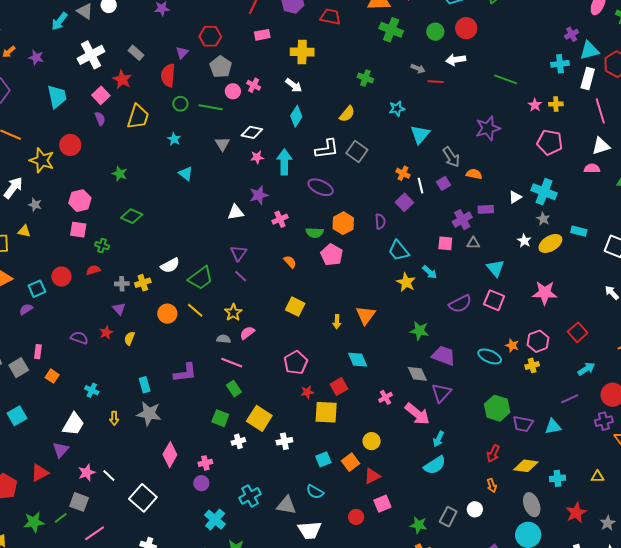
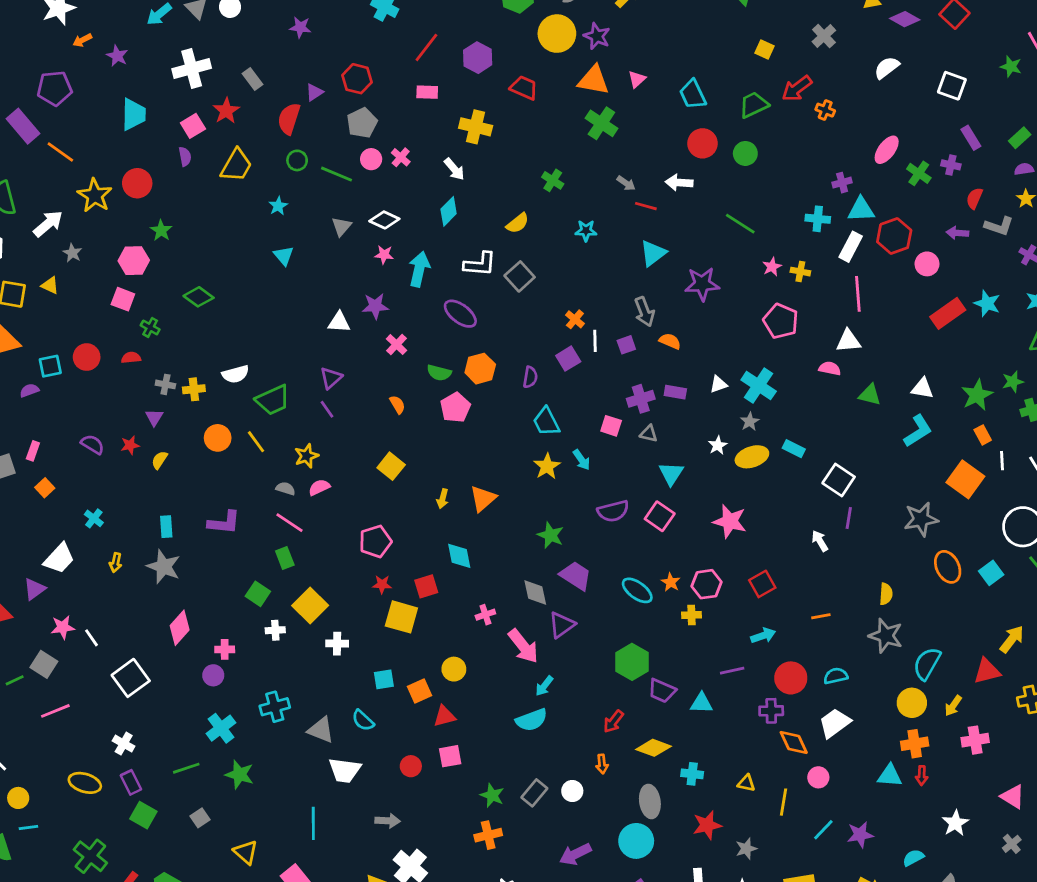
green circle: (435, 32) -> (745, 153), moved
cyan triangle: (420, 134) -> (653, 253), moved
green star: (120, 174) -> (161, 230), moved
pink cross: (280, 219) -> (397, 345), turned -35

